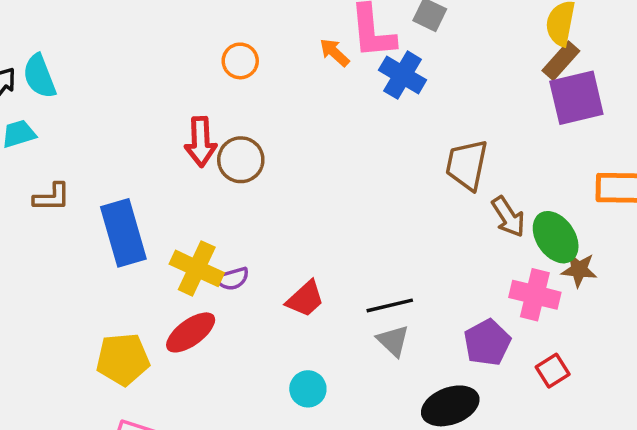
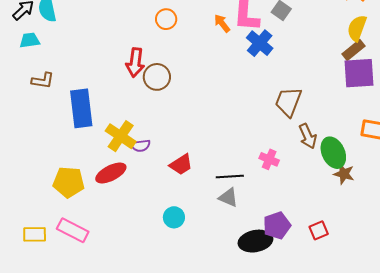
pink cross: (535, 295) -> (269, 159), moved, size x0.7
gray triangle: (393, 341) -> (228, 197), turned -30
purple pentagon: (487, 343) -> (277, 225), moved

